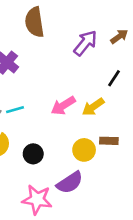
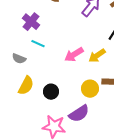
cyan line: (15, 110) -> (38, 44), moved, turned 40

